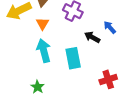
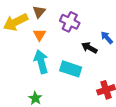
cyan rectangle: (73, 58) -> (71, 69), turned -60

